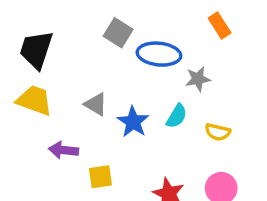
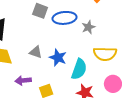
cyan semicircle: (177, 116) -> (79, 69), moved, size x1.5
yellow semicircle: (218, 132) -> (105, 54), size x1.6

